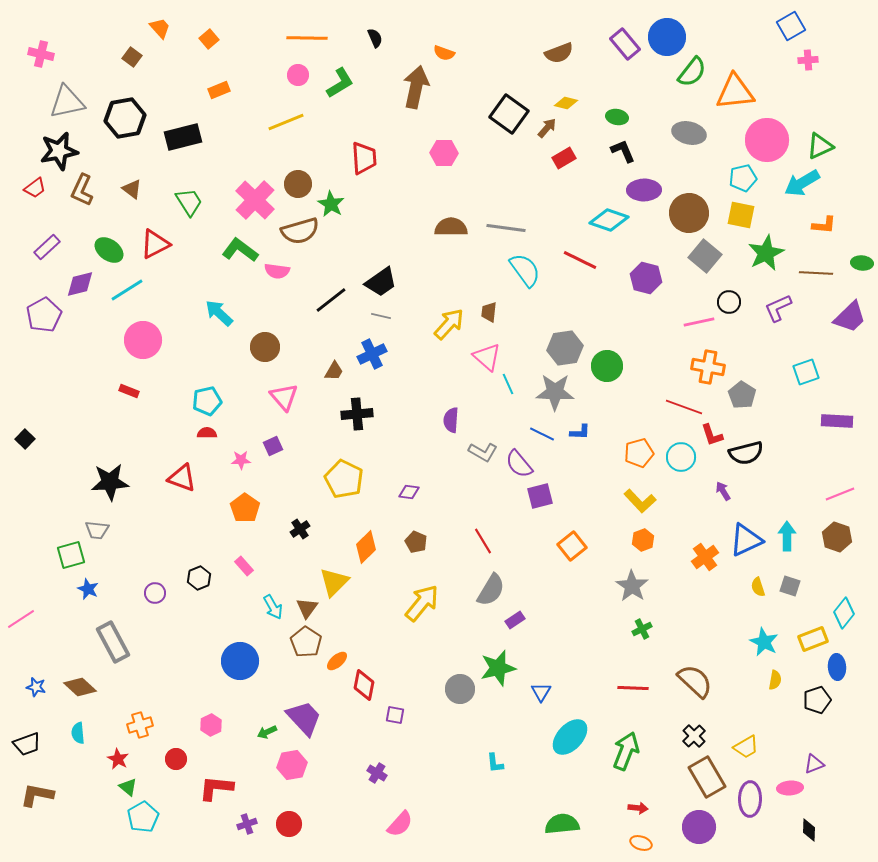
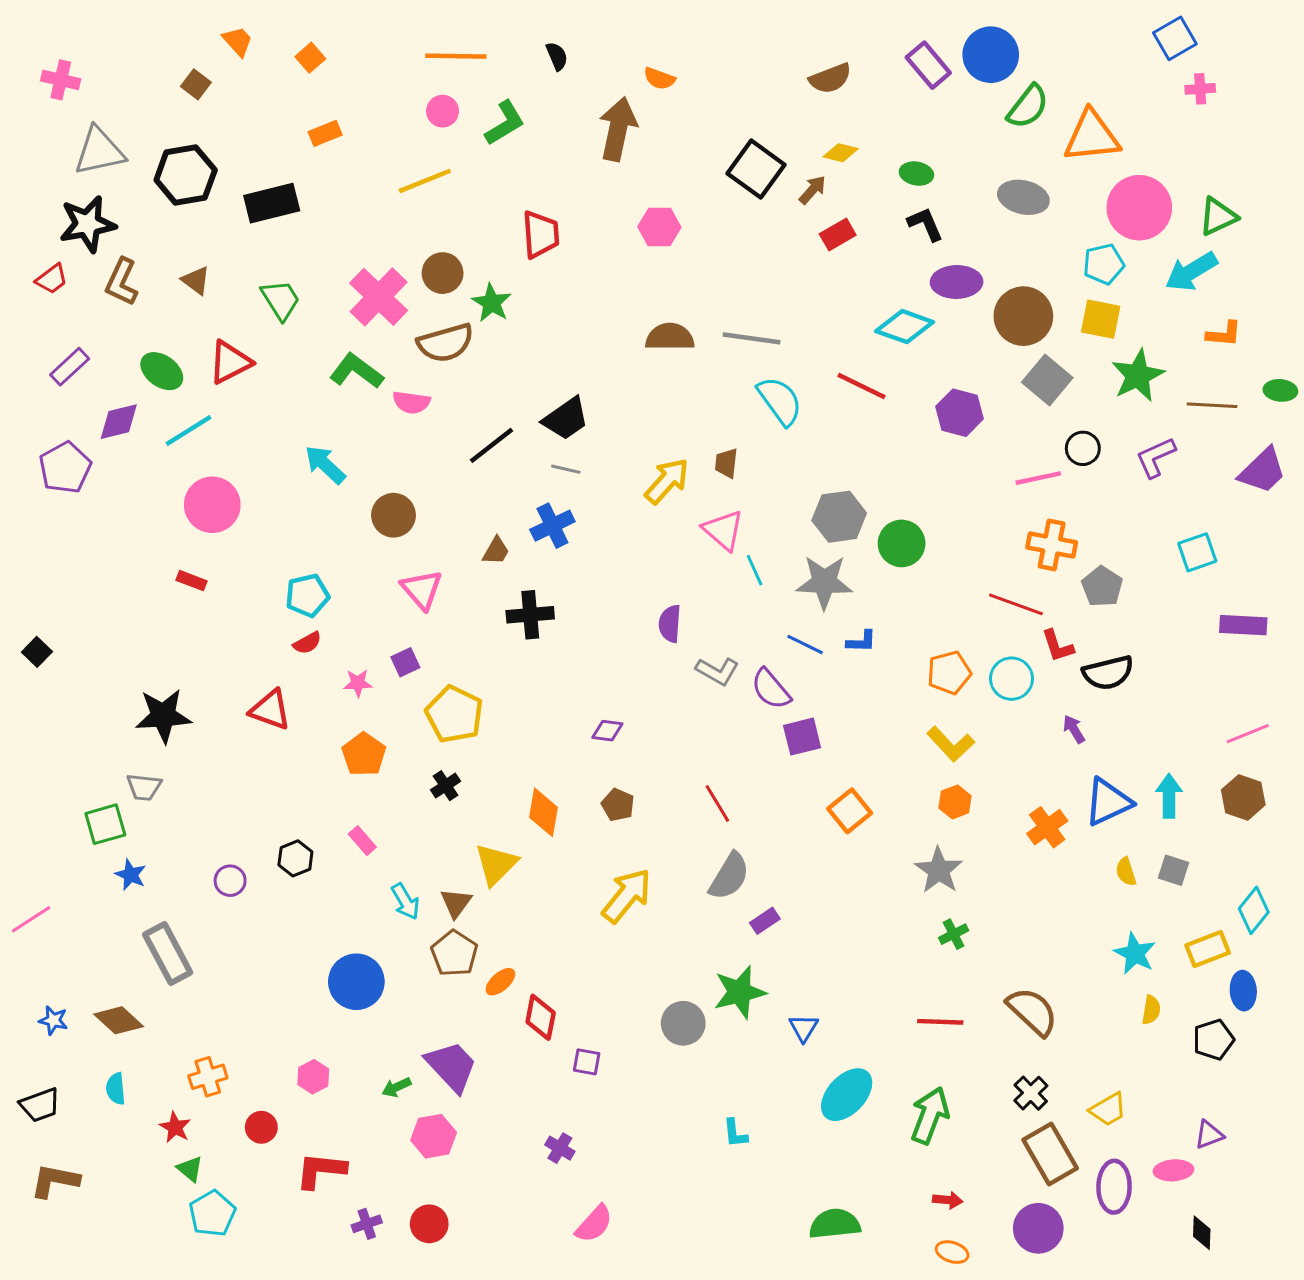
red semicircle: (207, 433) -> (307, 643), turned 150
yellow pentagon: (344, 479) -> (454, 714), moved
orange diamond: (366, 547) -> (544, 812), turned -36

